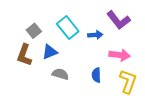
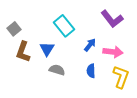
gray square: (34, 31) -> (14, 29), moved
blue arrow: (95, 35) -> (90, 45), moved, turned -48
blue triangle: (50, 52) -> (47, 49), turned -35

